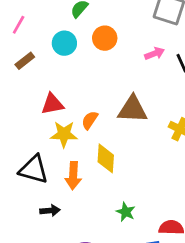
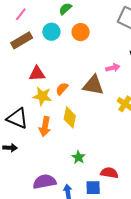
pink arrow: (155, 54) -> (113, 68), moved
brown rectangle: (25, 61) -> (22, 40), size x1.5
black arrow: (50, 211) -> (10, 148), moved

